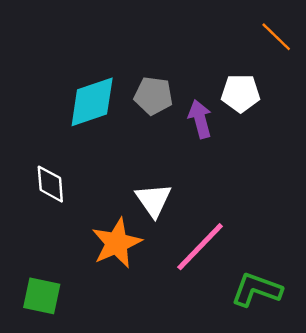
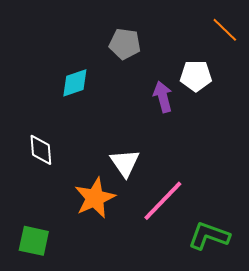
gray pentagon: (153, 96) -> (125, 44), moved
cyan diamond: (92, 102) -> (75, 83), size x0.7

